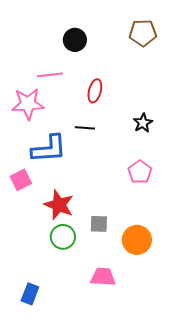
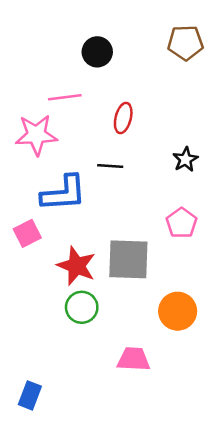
gray square: (99, 224) -> (128, 259), moved, size x1.8
blue rectangle: (30, 294) -> (30, 395), moved

